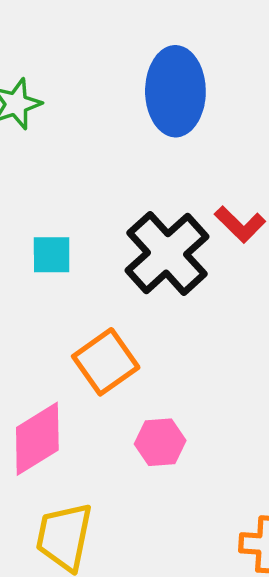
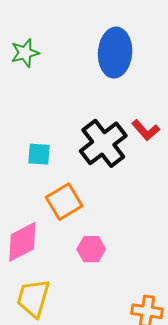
cyan square: (52, 255) -> (39, 154), moved

